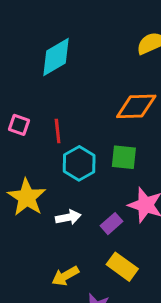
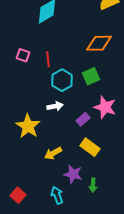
green square: (124, 157) -> (91, 76), turned -30
yellow star: (27, 197) -> (28, 126), moved
white arrow: (68, 217) -> (55, 106), moved

